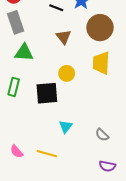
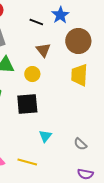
yellow circle: (67, 73) -> (32, 74), moved

